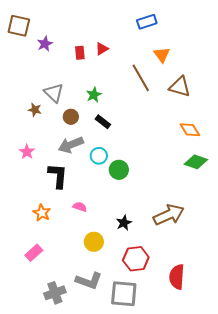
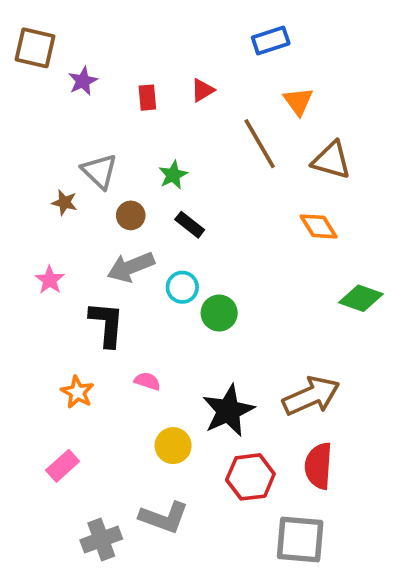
red triangle: (102, 49) -> (203, 90), moved
orange diamond: (190, 130) -> (319, 226), moved
black star: (124, 223) -> (228, 411), size x1.8
red semicircle: (177, 277) -> (319, 466), moved
gray square: (124, 294) -> (300, 539), moved

